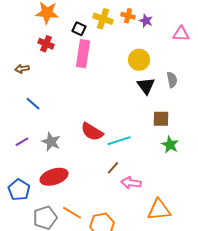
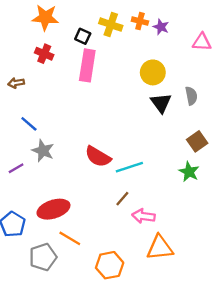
brown square: (161, 119) -> (197, 141), moved, turned -36
gray star: (51, 142) -> (43, 151), moved
orange triangle: (159, 210) -> (160, 248), moved
orange line: (72, 213) -> (70, 238), moved

